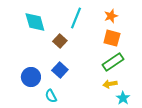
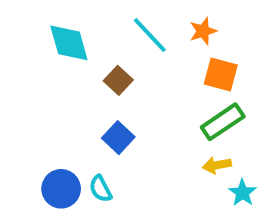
orange star: (111, 16) -> (203, 31), moved
cyan line: (76, 18) -> (150, 35), turned -65
blue circle: (31, 77) -> (61, 189), moved

